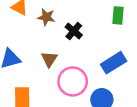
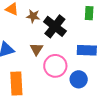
black cross: (74, 31) -> (55, 26), size x1.6
blue rectangle: (114, 63) -> (87, 50), turned 36

